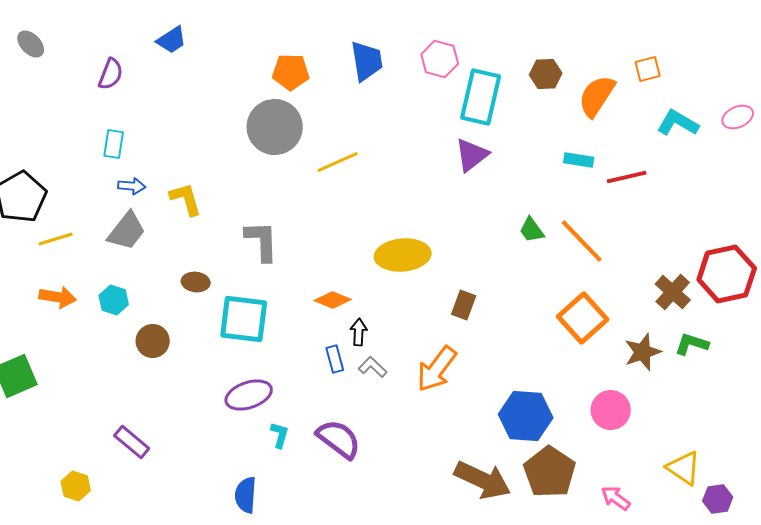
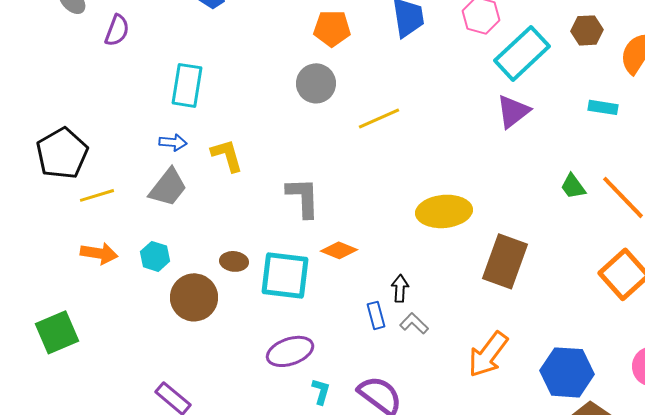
purple semicircle: (111, 74) -> (117, 30), moved
cyan rectangle: (481, 97) -> (522, 53), turned 34
gray circle: (275, 127) -> (316, 83), size x0.7
cyan rectangle: (114, 144) -> (187, 85), moved, size x1.5
cyan rectangle: (579, 160) -> (603, 107), moved
brown ellipse: (196, 282) -> (234, 261), moved
orange diamond: (333, 300) -> (339, 250), moved
brown rectangle: (464, 305) -> (505, 261), size x1.8
brown circle: (153, 341) -> (194, 297), size x1.4
orange arrow: (437, 369) -> (488, 354), moved

